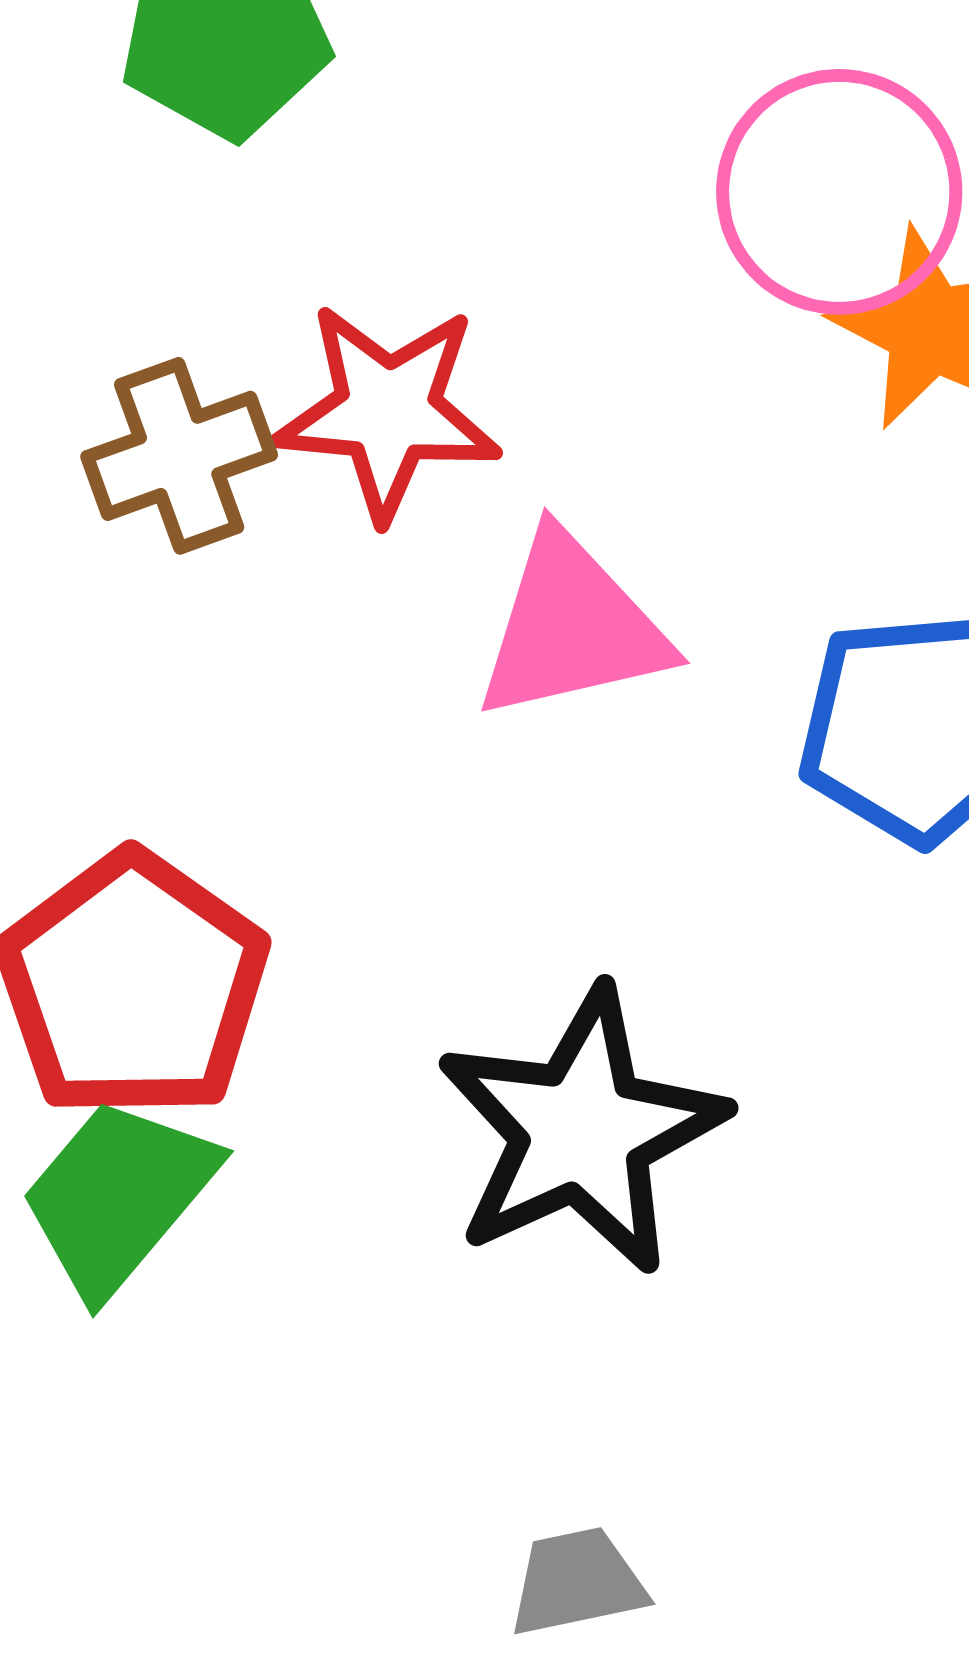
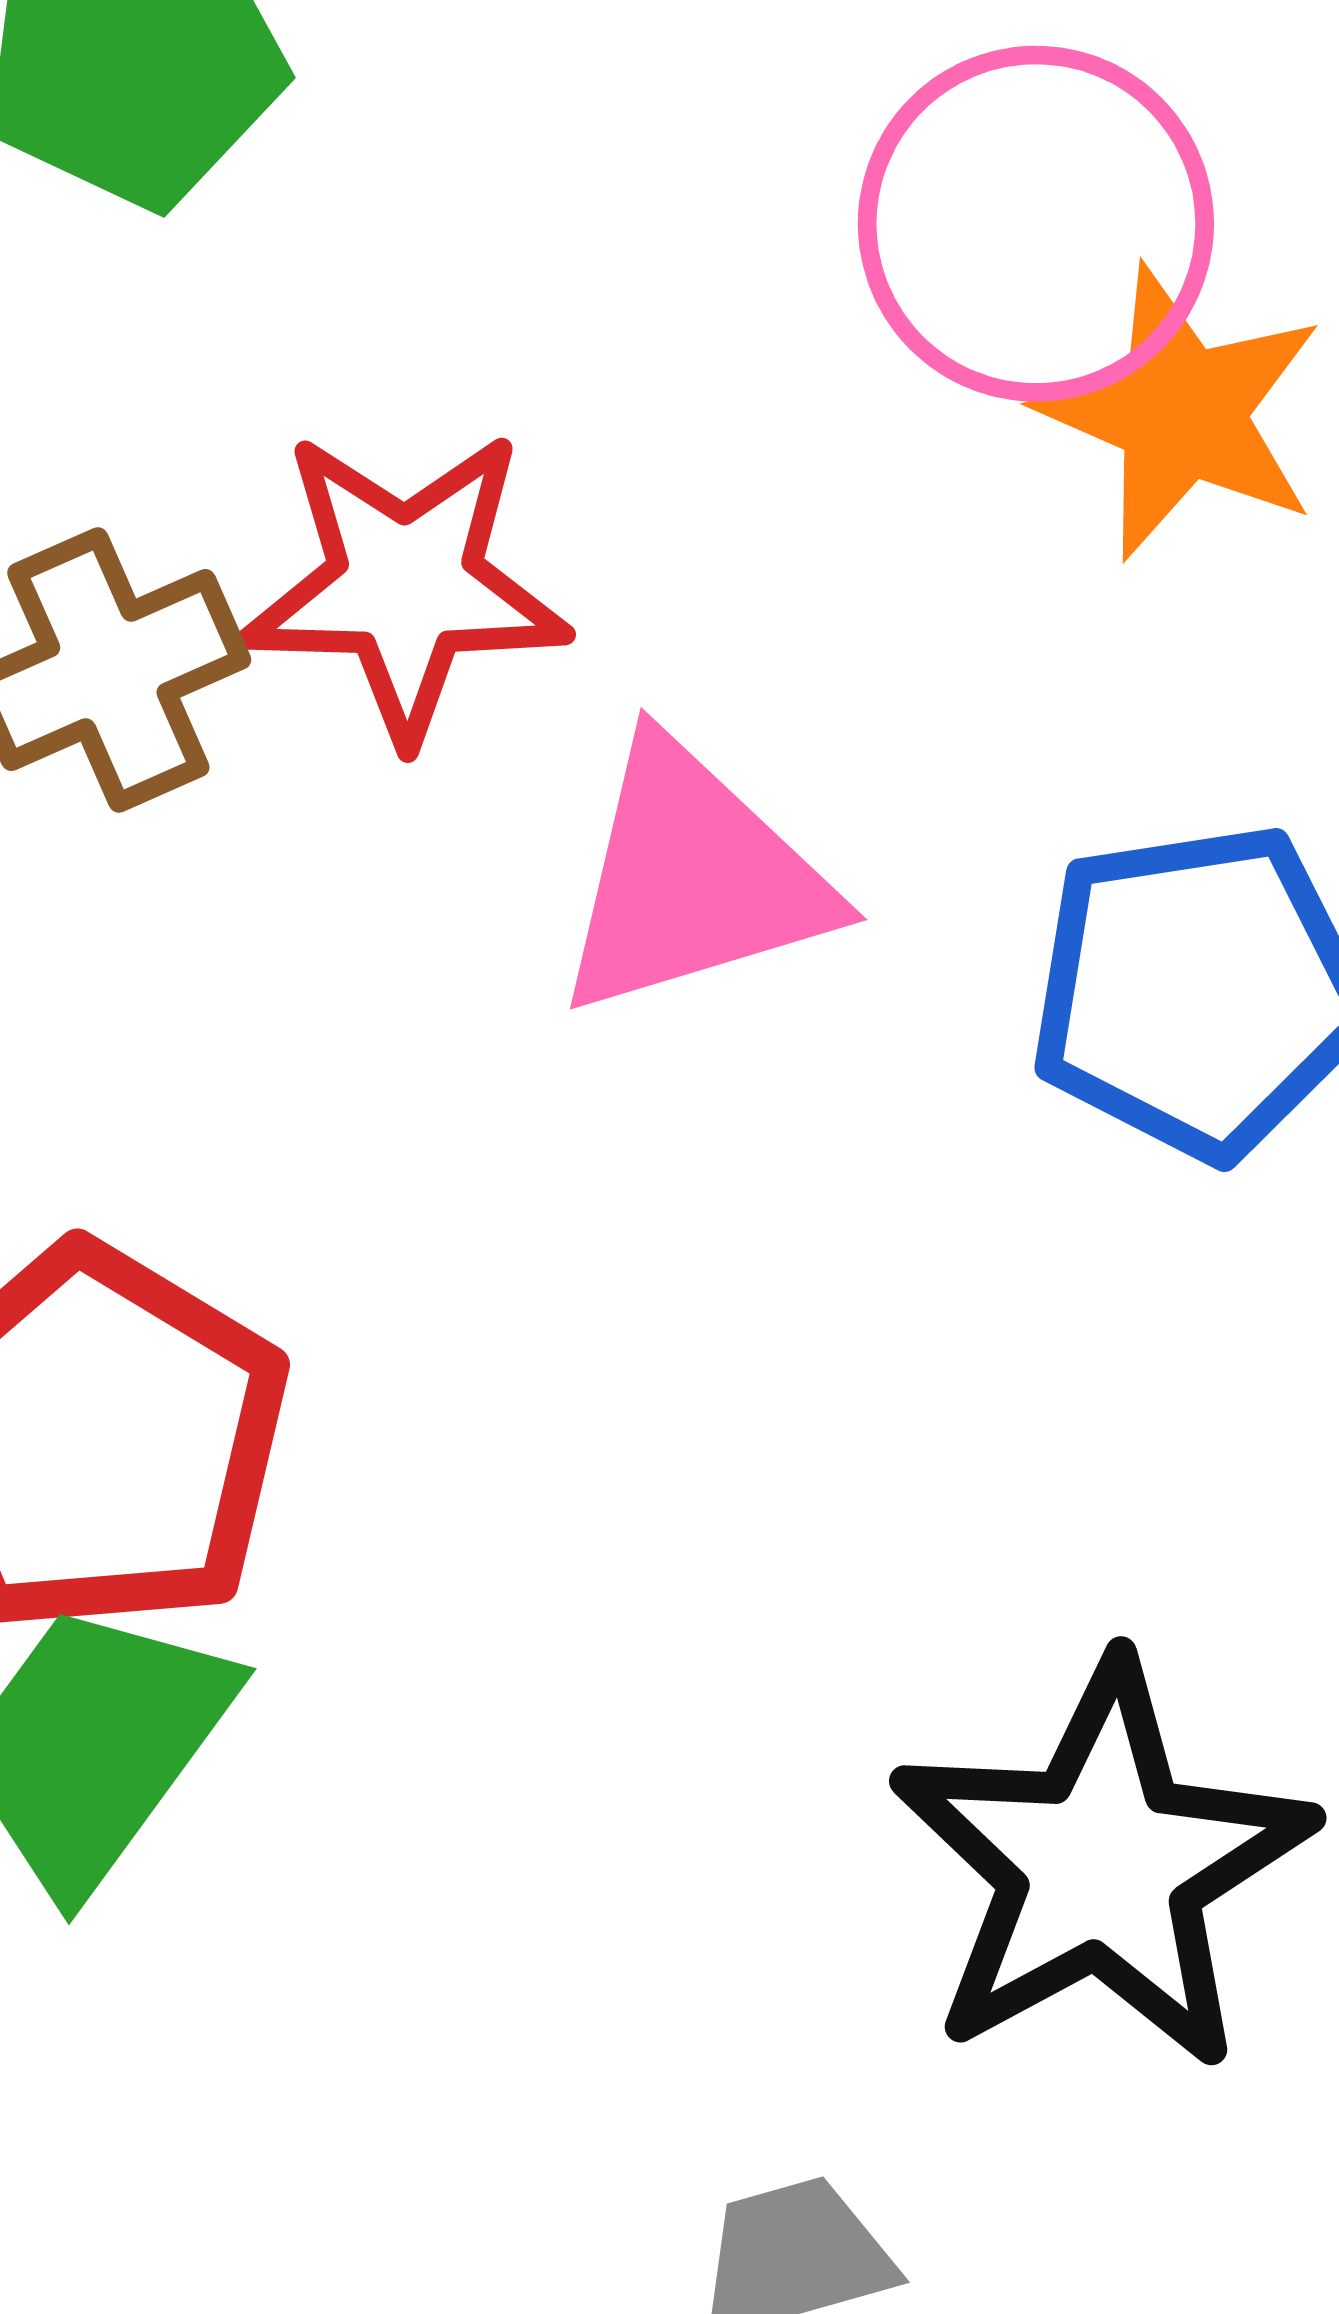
black star: (581, 1131) -> (1102, 1865), moved

